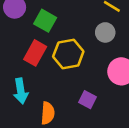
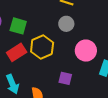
red rectangle: (35, 53) -> (17, 52), turned 42

